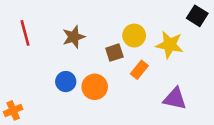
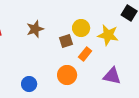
blue circle: (66, 82) -> (29, 84), moved
orange circle: (95, 87) -> (67, 75), moved

